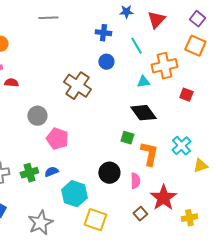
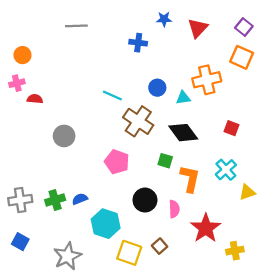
cyan line: (136, 46) -> (112, 96), moved, turned -36
blue circle: (106, 62) -> (157, 88), moved
brown cross: (77, 86) -> (138, 121), moved
red square: (186, 95) -> (231, 128), moved
pink pentagon: (57, 139) -> (117, 162), moved
brown square: (140, 214) -> (160, 246), moved

